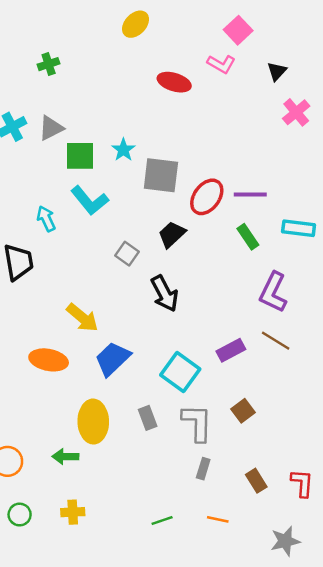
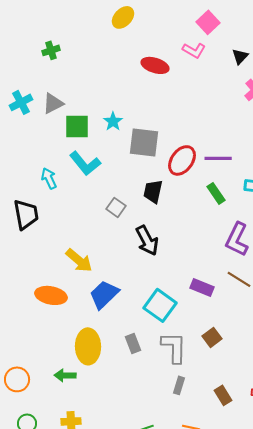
black trapezoid: (172, 234) -> (153, 191), turned -35
purple rectangle: (231, 350) -> (202, 287), turned 50

